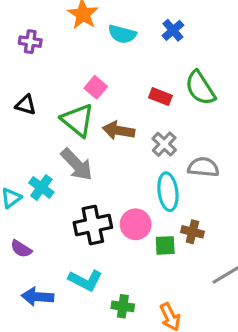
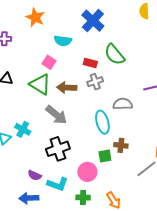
blue cross: (173, 30) -> (93, 21), size x1.6
cyan semicircle: (122, 34) -> (63, 41), moved
gray cross: (164, 144) -> (95, 82), moved, turned 35
gray arrow: (77, 164) -> (56, 115), moved
pink circle: (136, 224) -> (87, 172), moved
purple semicircle: (21, 249) -> (35, 175), moved

